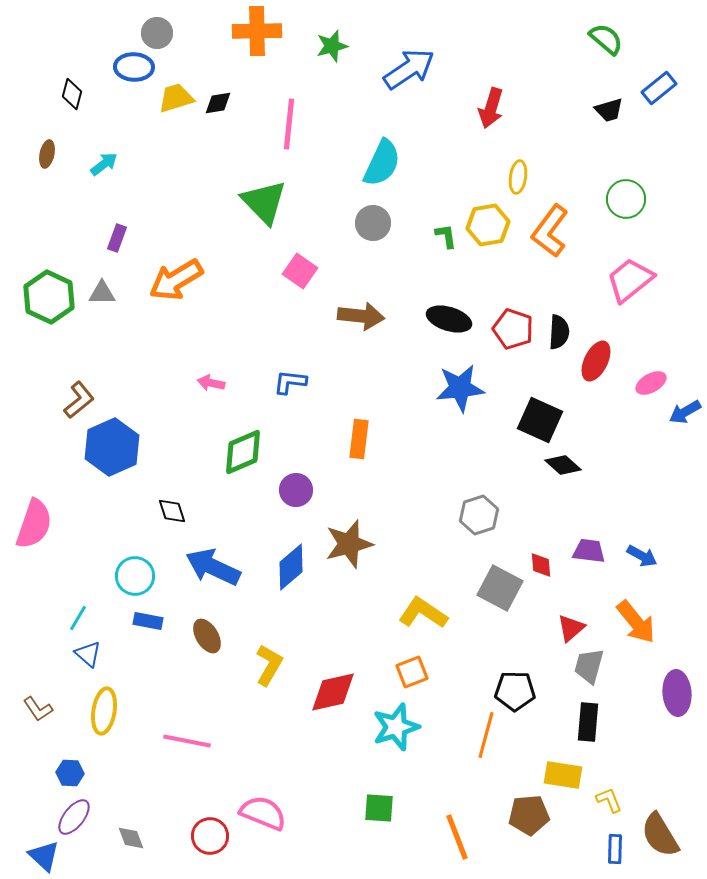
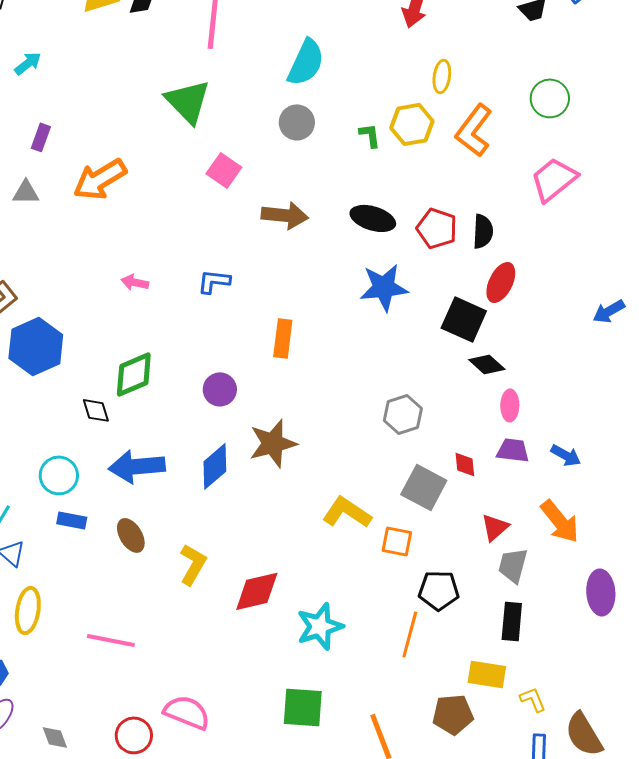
red ellipse: (596, 361) -> (501, 282), moved
pink ellipse: (651, 383) -> (510, 405), moved, turned -60
green diamond: (243, 452) -> (134, 374), moved
blue arrow: (213, 567) -> (137, 466), turned -30
orange square: (412, 672) -> (397, 541), moved, turned 32
green square: (379, 808) -> (303, 707), size x1.4

